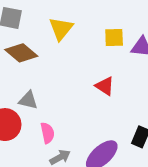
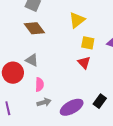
yellow triangle: (61, 29) -> (77, 20), moved
yellow square: (114, 37) -> (88, 43), moved

